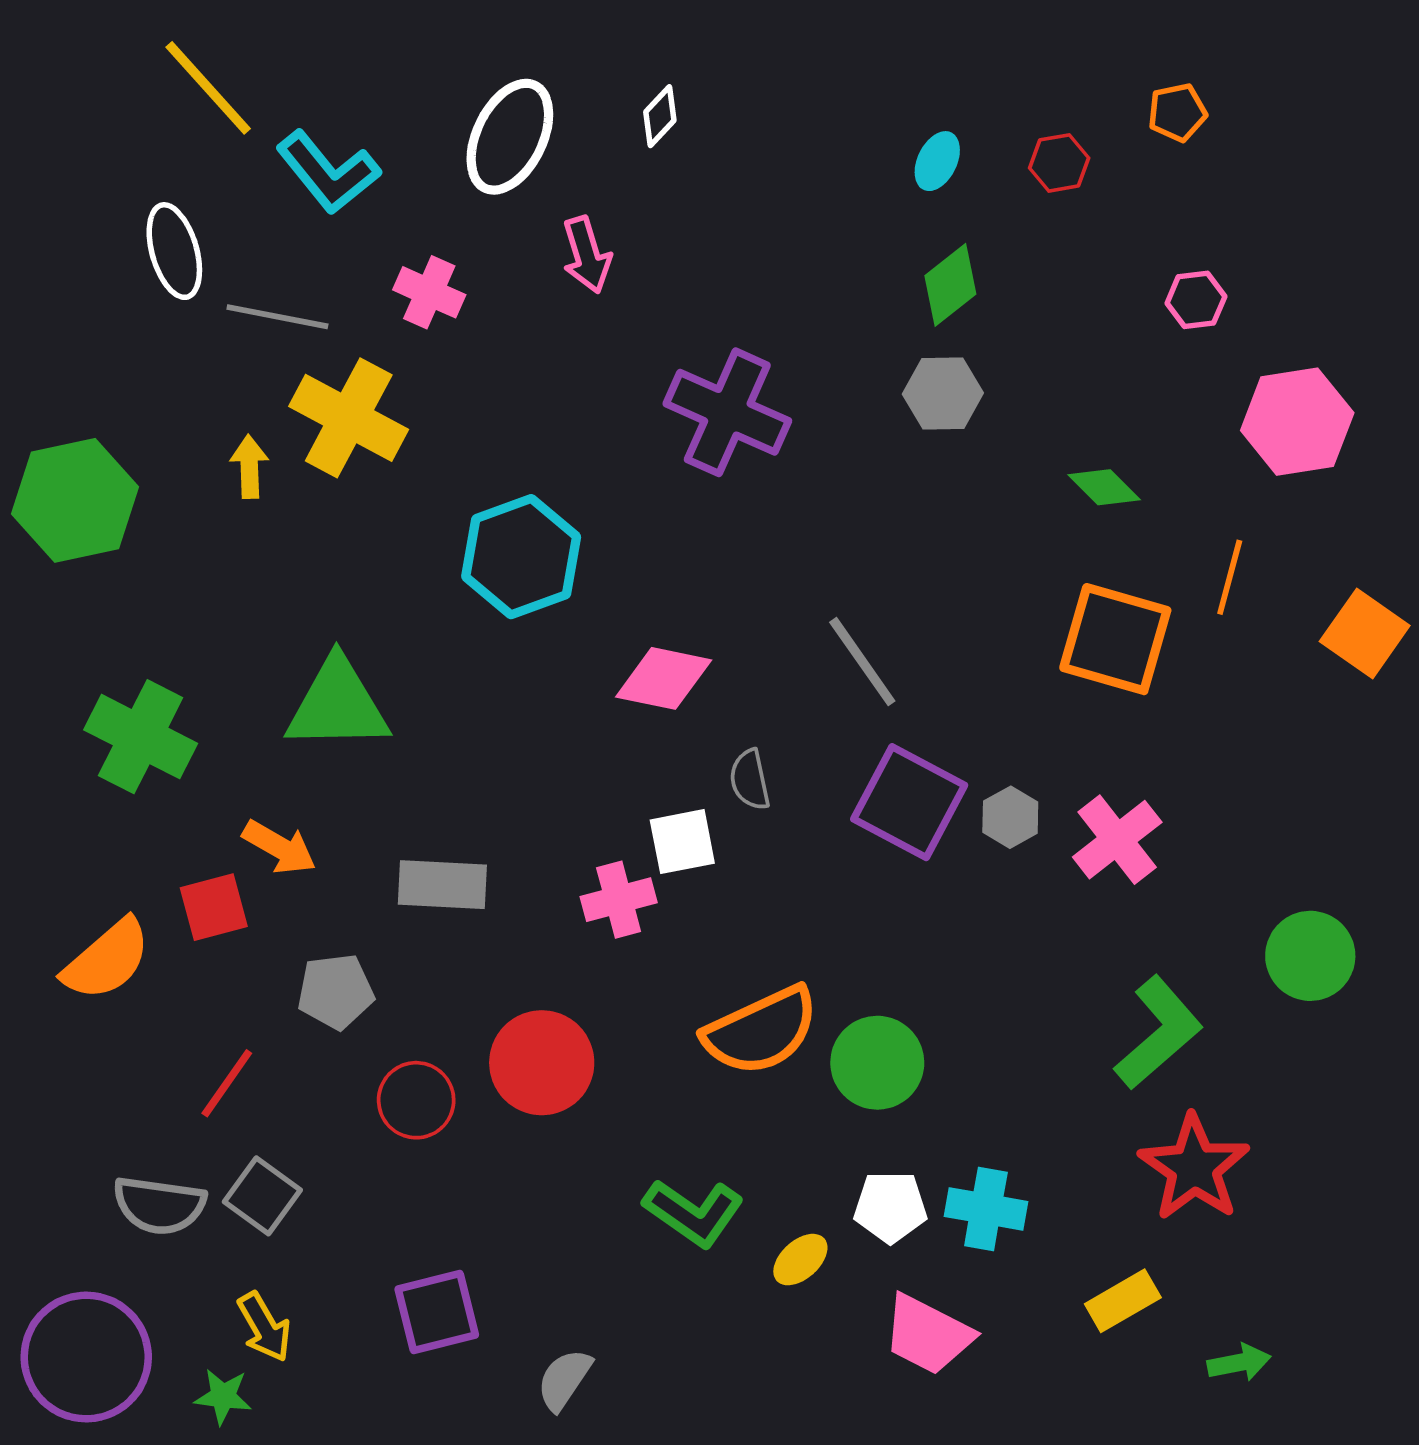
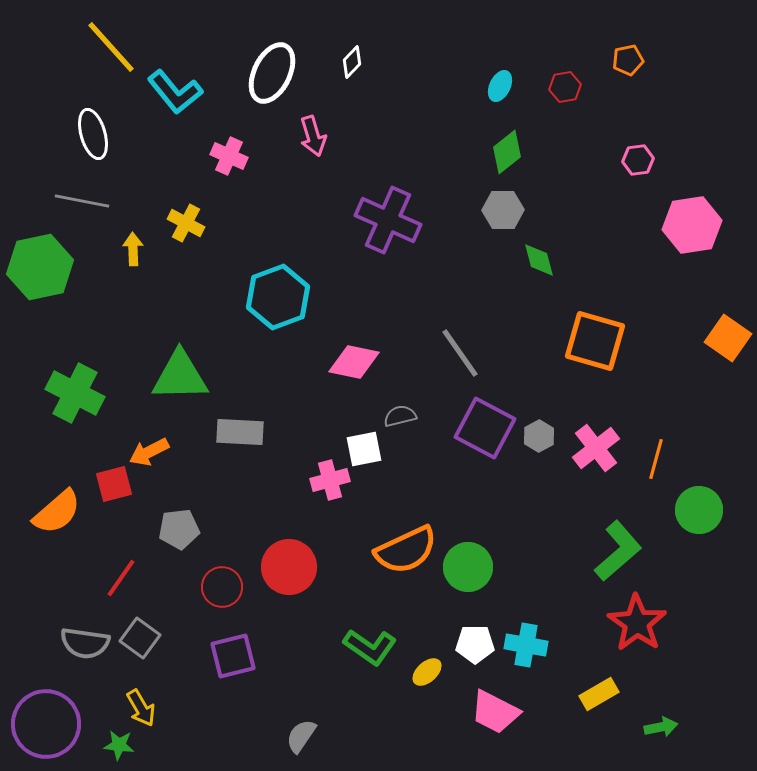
gray line: (277, 317) -> (82, 201), moved
yellow cross: (349, 418) -> (186, 223), size x0.6
green diamond: (1104, 487) -> (539, 260), moved, turned 30
orange line: (1230, 577) -> (656, 459), moved
gray semicircle: (750, 780) -> (400, 416), turned 88
orange arrow: (279, 847) -> (149, 452), turned 123
gray rectangle: (442, 885) -> (240, 432), moved
purple square: (437, 1312) -> (233, 656), moved

